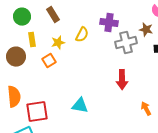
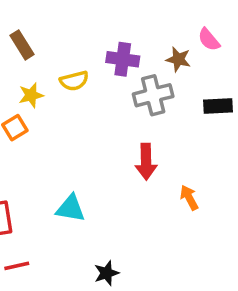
brown star: (146, 30) -> (178, 59), moved
yellow semicircle: (82, 35) -> (74, 81), turned 49
orange arrow: (146, 109) -> (189, 198), moved

